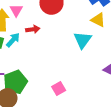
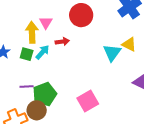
yellow triangle: (98, 20) -> (129, 44), moved
pink square: (59, 88) -> (88, 101), size x1.5

